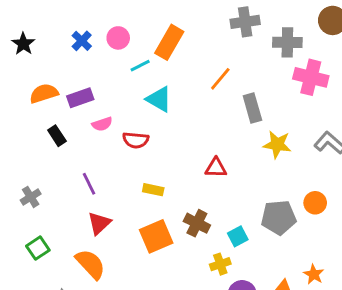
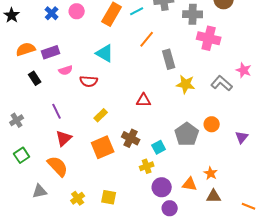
cyan line: (140, 66) -> (137, 11), moved
yellow rectangle: (153, 190) -> (101, 115), turned -56
gray pentagon: (279, 217) -> (187, 134), turned -30

